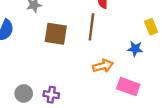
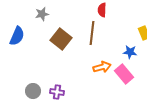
brown square: (56, 34) -> (61, 39), turned 30
pink rectangle: (128, 87) -> (124, 74), moved, turned 30

